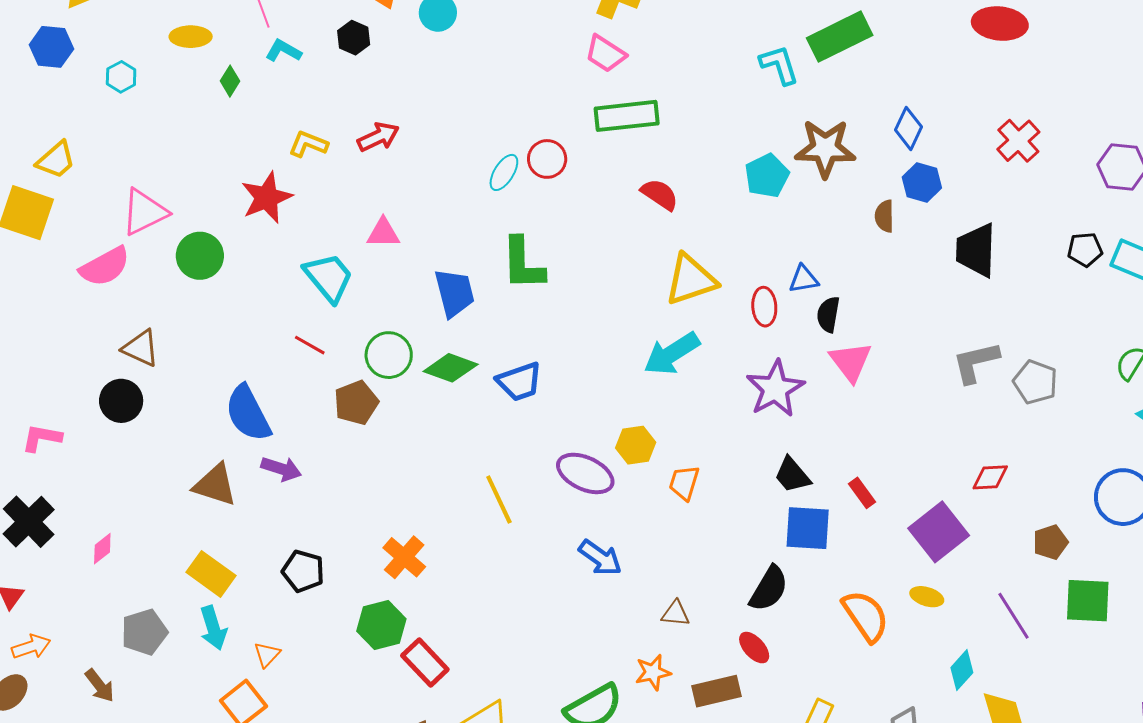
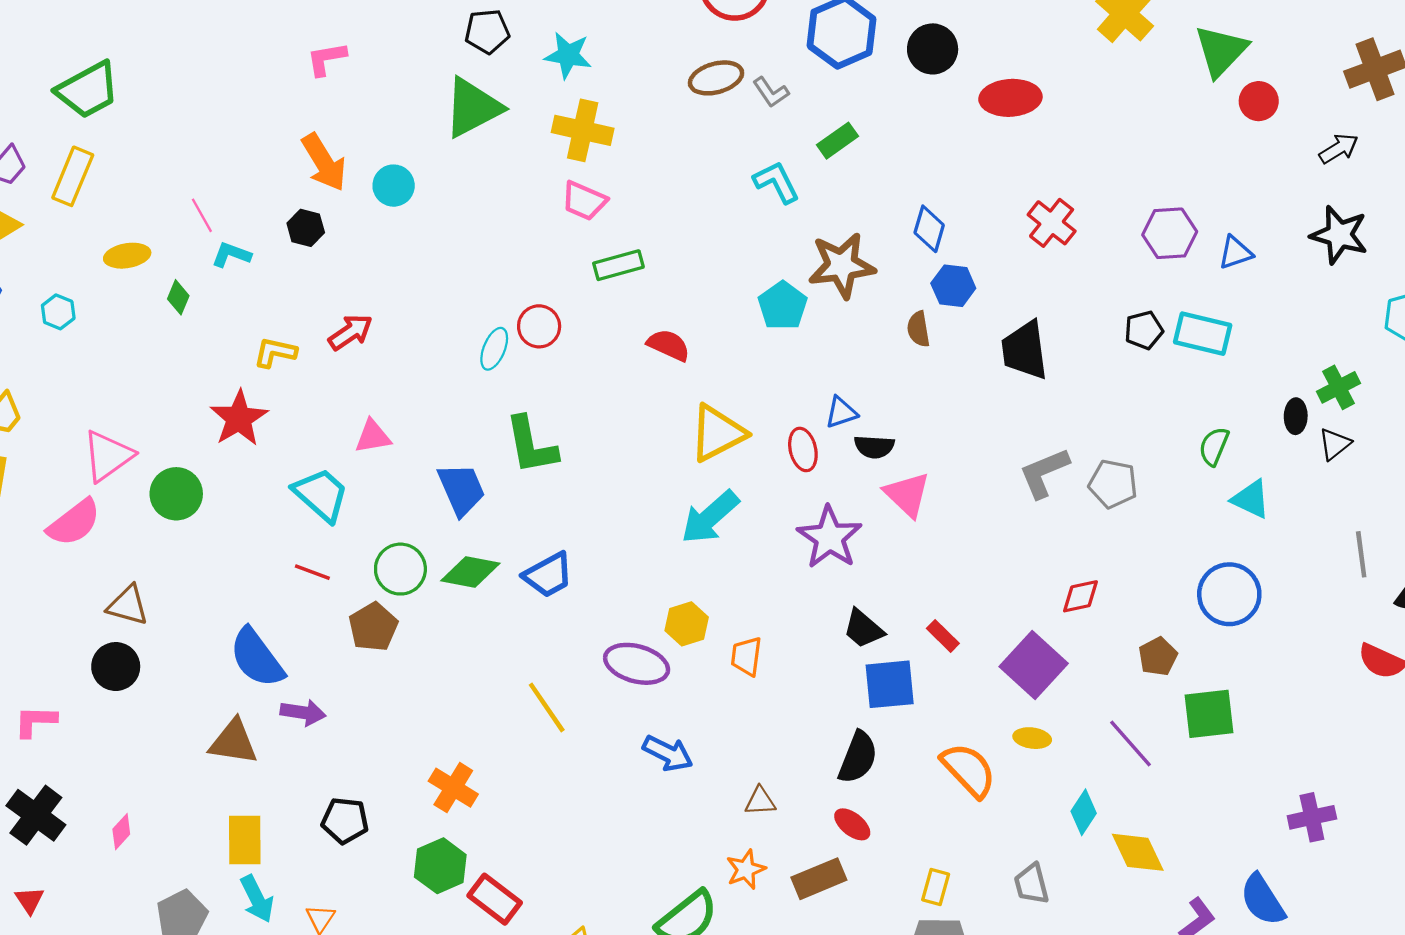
green rectangle: (840, 37) -> (837, 141), size x0.6
green rectangle: (627, 116) -> (618, 265), size x0.7
black semicircle: (828, 314) -> (874, 447), turned -87
yellow rectangle: (211, 574) -> (245, 840), turned 63

